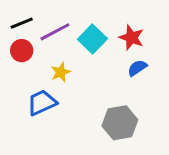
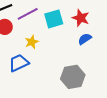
cyan square: (92, 39) -> (54, 19), turned 30

